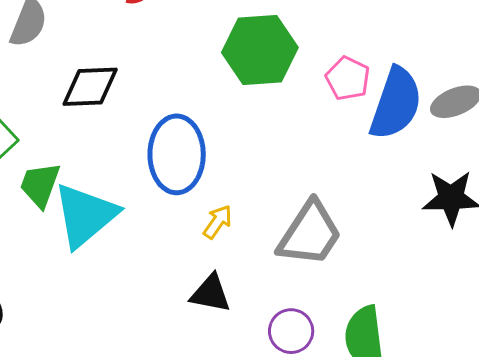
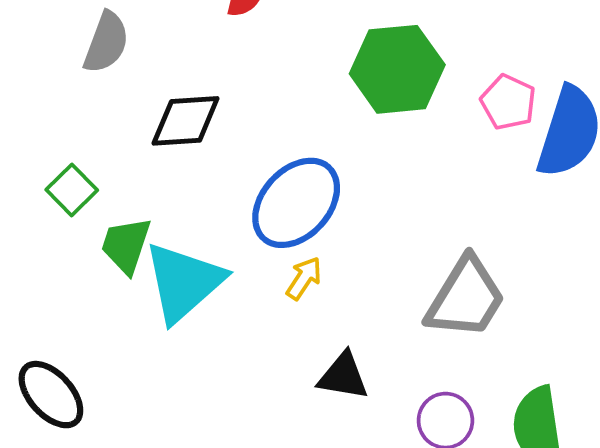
blue ellipse: (177, 154) -> (296, 203), turned 44
yellow arrow: (218, 222) -> (304, 278), moved

